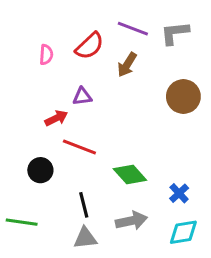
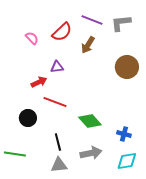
pink semicircle: (46, 55) -> (32, 38), turned -48
blue cross: (179, 193) -> (124, 134), turned -32

